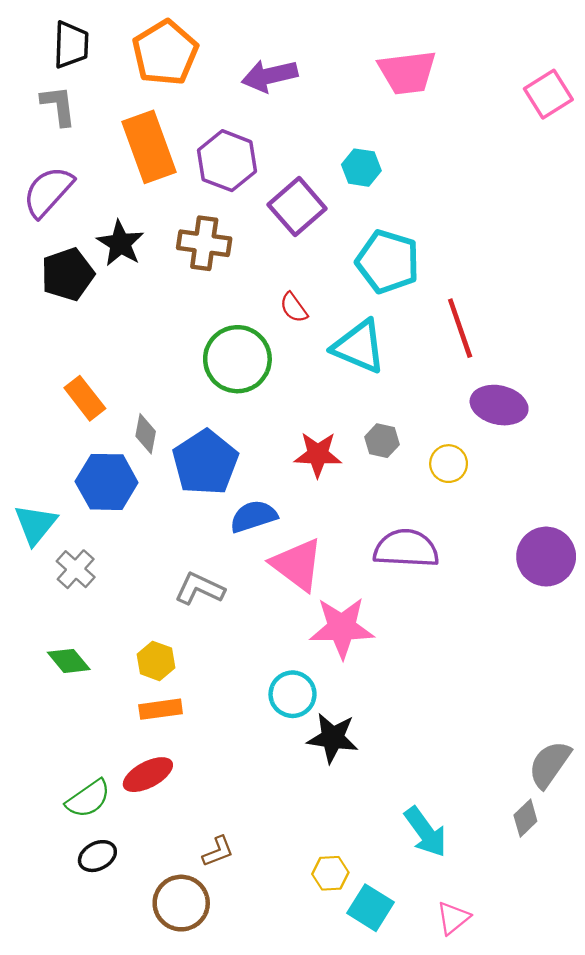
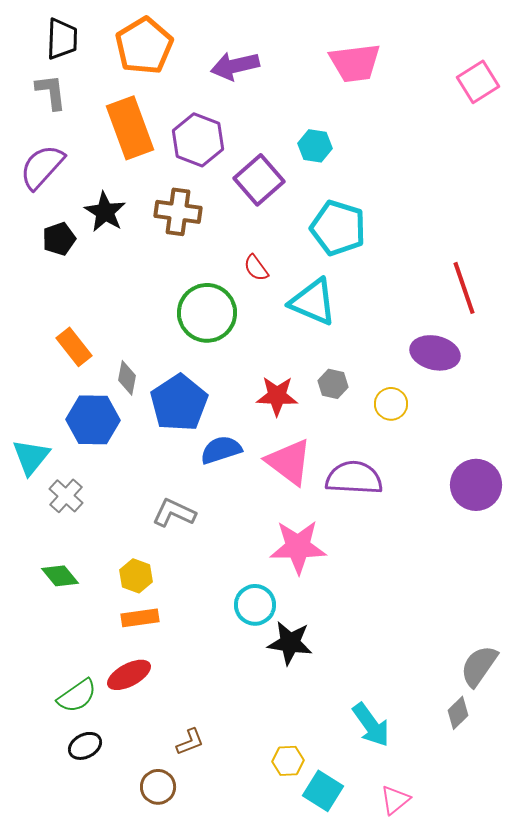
black pentagon: (68, 274) -> (59, 239), size x0.7
red line: (460, 328) -> (464, 288), moved
pink triangle: (297, 565) -> (289, 462), moved
brown circle: (181, 903) -> (158, 787), size x0.7

